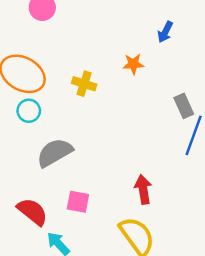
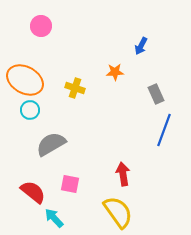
gray rectangle: (184, 106) -> (156, 94), moved

